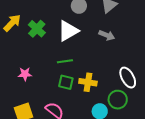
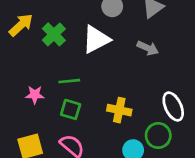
green line: (65, 61) -> (69, 81), moved
green square: (66, 82) -> (71, 109), moved

